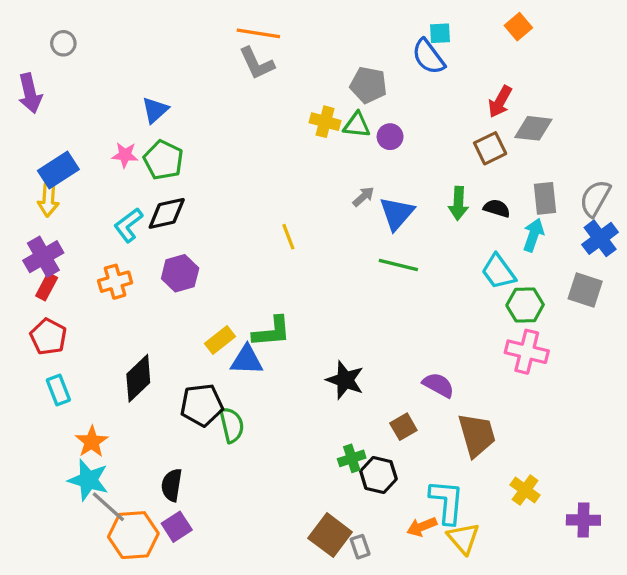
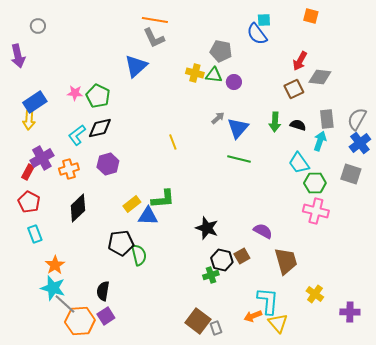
orange square: (518, 27) -> (311, 16), turned -35
blue triangle: (155, 110) -> (136, 66), moved, size x1.4
purple cross: (43, 257) -> (42, 158), moved
black diamond: (138, 378) -> (78, 208), moved
black hexagon: (378, 475) -> (222, 260), moved

